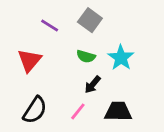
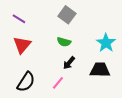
purple line: (50, 26) -> (19, 19), moved
cyan star: (121, 58) -> (106, 43), moved
black trapezoid: (118, 111) -> (100, 70), moved

